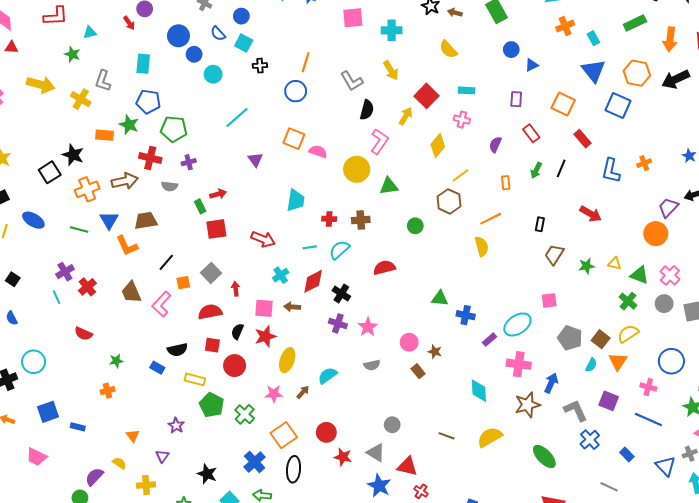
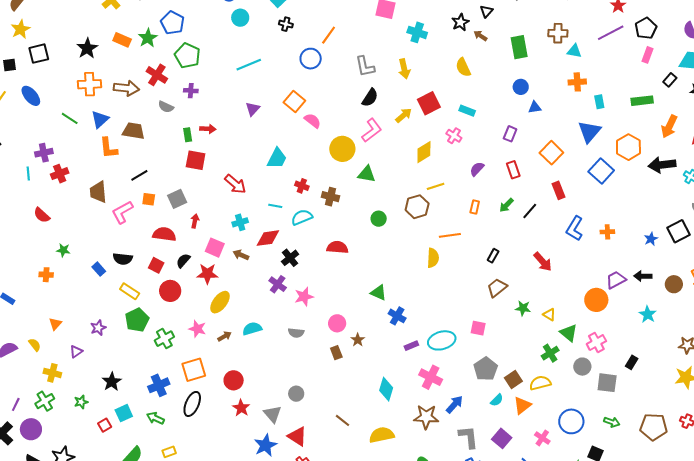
black square: (50, 172) -> (39, 54), moved

